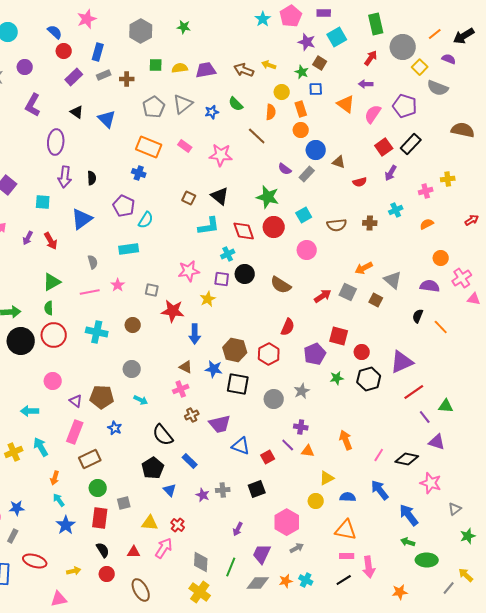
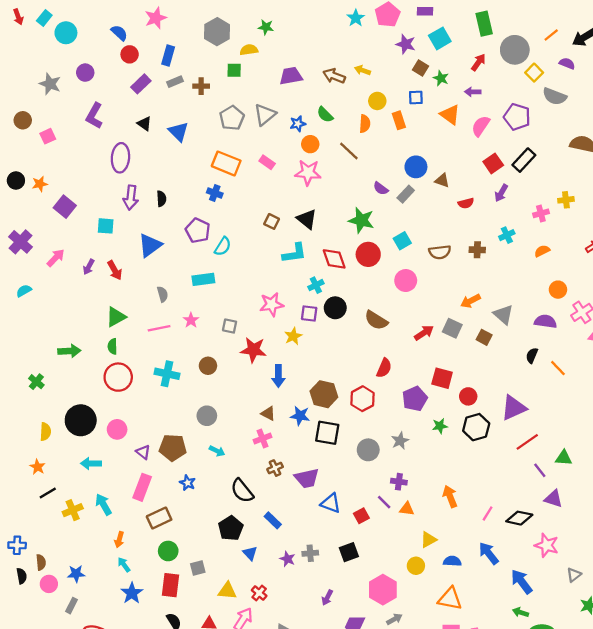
yellow semicircle: (180, 68) -> (249, 50), moved
green star: (302, 72) -> (441, 78), moved
orange circle: (301, 130) -> (310, 144), moved
black circle: (21, 341) -> (81, 420), moved

